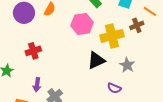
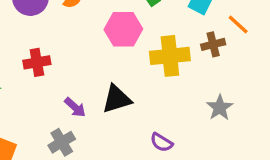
black triangle: (96, 60) -> (117, 99), moved
gray star: (127, 65) -> (220, 108), moved
purple arrow: (37, 85) -> (75, 107), moved, turned -64

